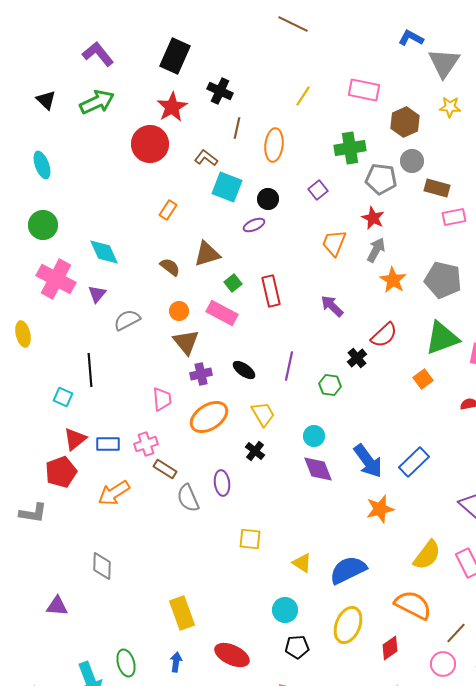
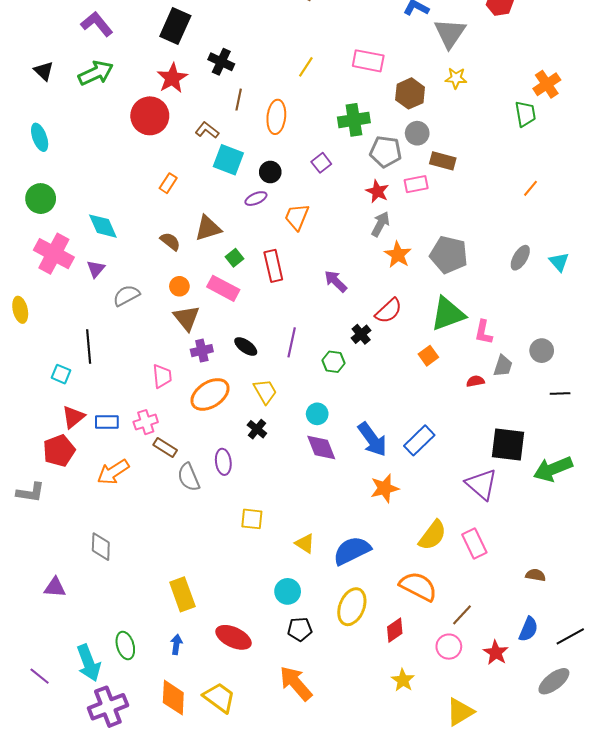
pink rectangle: (454, 217) -> (416, 184), moved
orange trapezoid: (334, 243) -> (297, 217), moved

